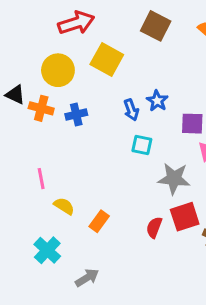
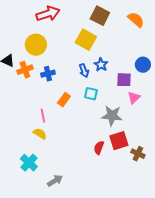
yellow square: (107, 60) -> (86, 40), moved
orange cross: (41, 108) -> (25, 70), turned -35
pink line: (41, 179) -> (43, 116), moved
orange rectangle: (99, 221) -> (64, 100), moved

